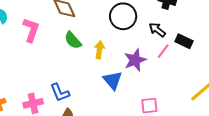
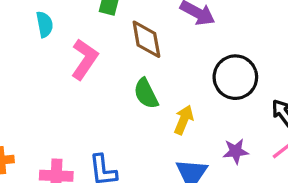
purple star: (135, 60) -> (236, 151), size x0.7

